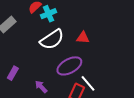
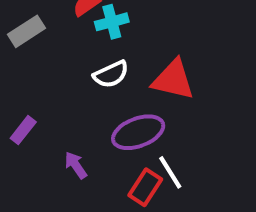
red triangle: (83, 38) -> (173, 80), size x1.6
white semicircle: (52, 39) -> (111, 74), size x0.7

